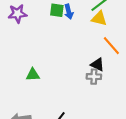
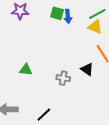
gray cross: (94, 77) -> (63, 78), moved

